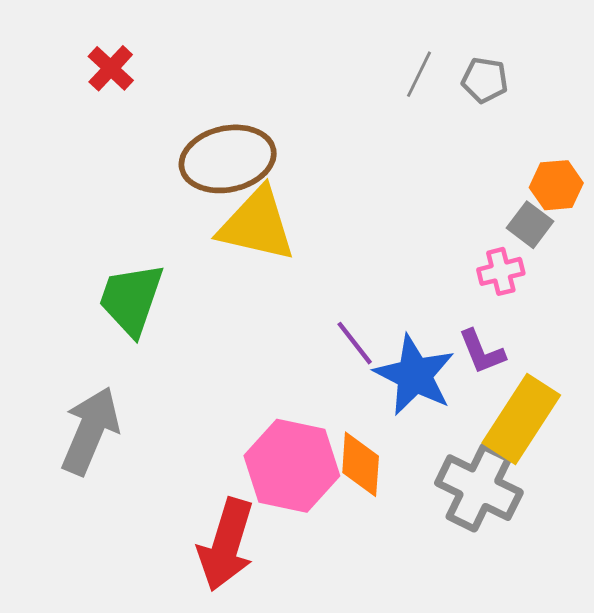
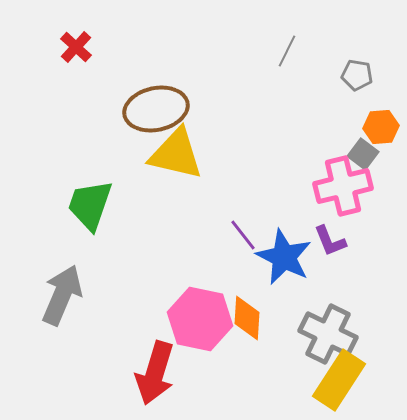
gray pentagon: (485, 80) -> (357, 75), moved
pink cross: (501, 271) -> (343, 186), size x1.8
yellow rectangle: (521, 419) -> (339, 380), moved

